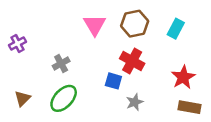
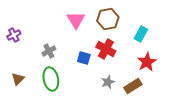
cyan rectangle: (176, 29) -> (141, 34), moved
blue square: (113, 81) -> (84, 58), moved
green ellipse: (64, 98) -> (51, 79), turned -55
brown rectangle: (189, 107) -> (133, 86), moved, turned -42

